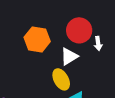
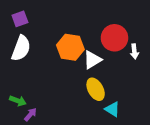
white triangle: (69, 56) -> (92, 60), moved

